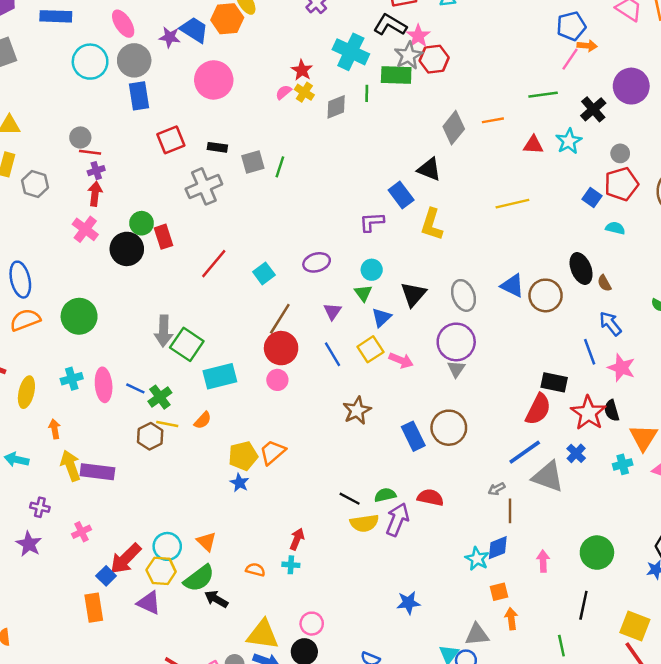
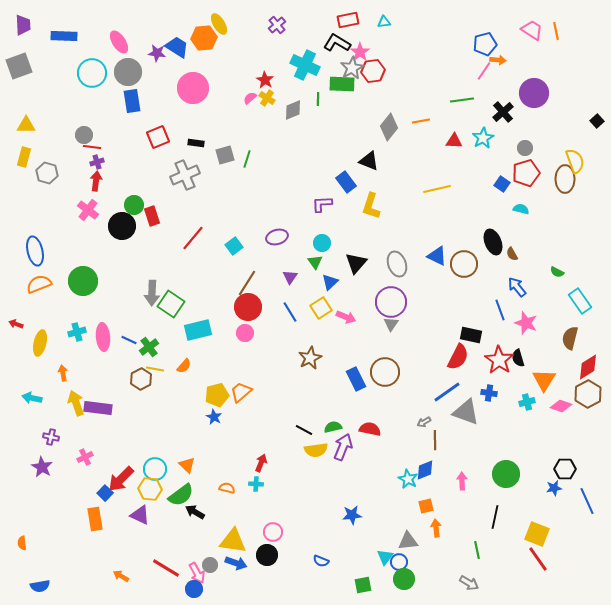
blue cross: (576, 453) -> (489, 393), turned -35

